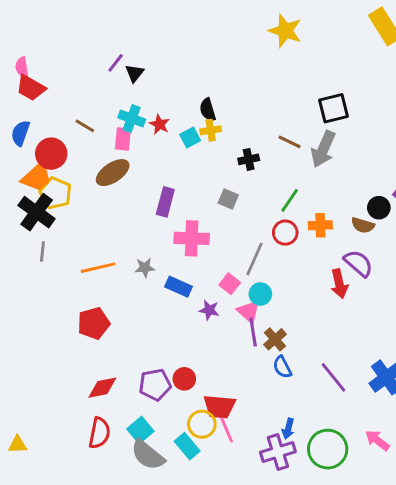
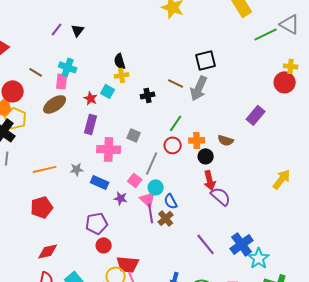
black triangle: (135, 73) -> (78, 30), moved
red star: (159, 124) -> (91, 98), moved
cyan square: (190, 137) -> (108, 91), moved, turned -32
gray square: (228, 199) -> (134, 135), moved
black circle: (379, 208) -> (206, 156), moved
purple semicircle: (358, 263) -> (221, 196), moved
blue semicircle: (282, 367) -> (171, 201), moved
purple pentagon: (155, 385) -> (97, 223), moved

